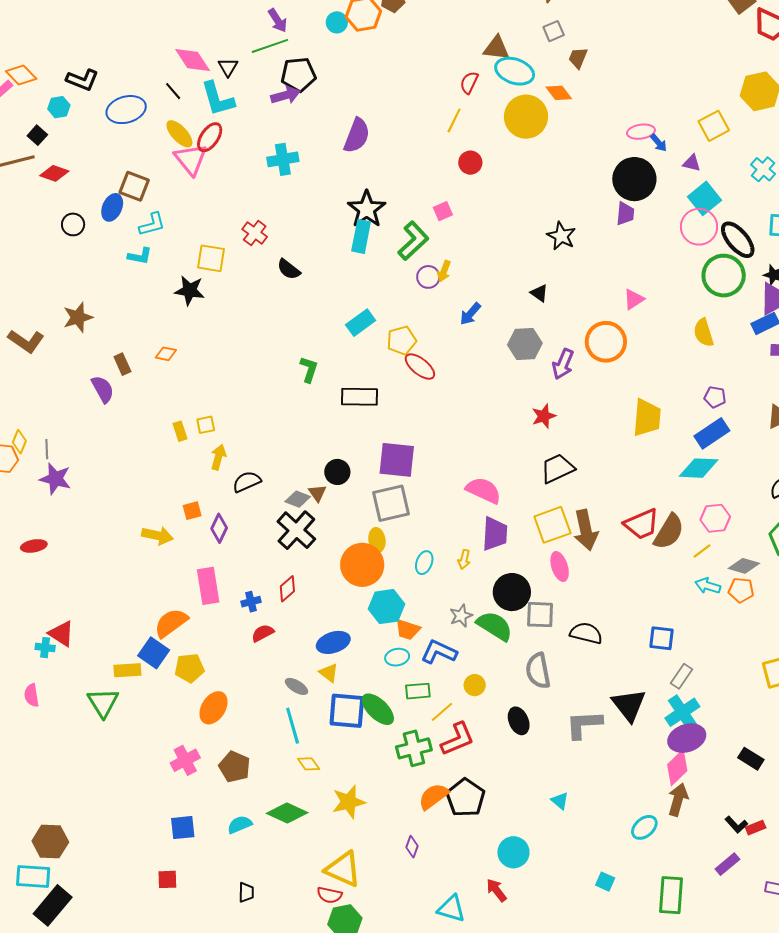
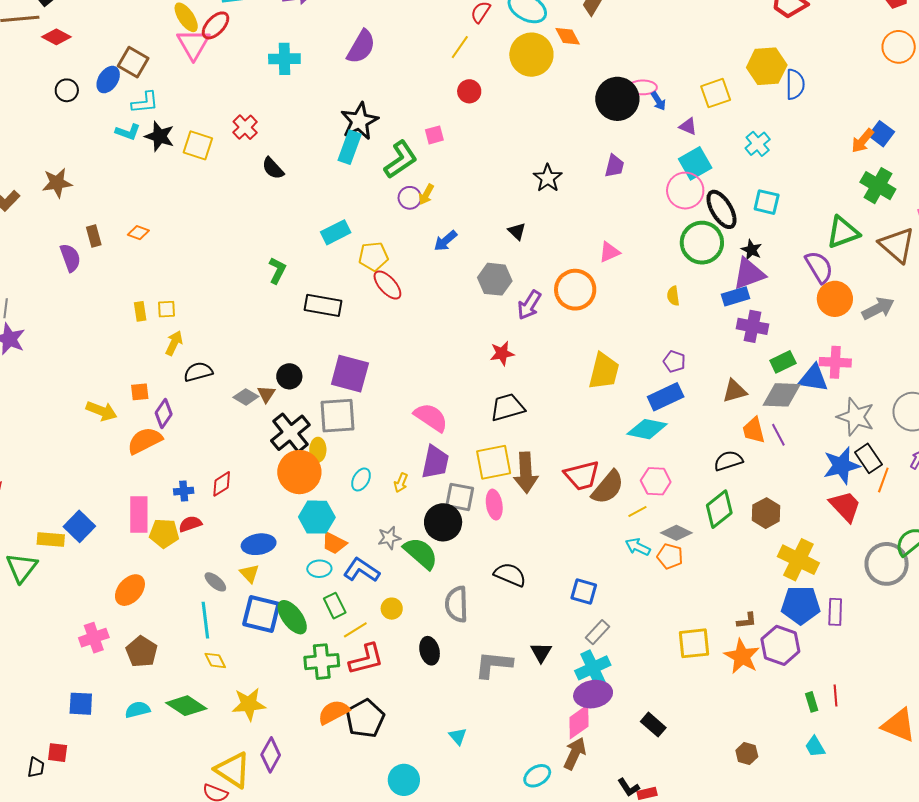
black circle: (634, 179) -> (617, 99), moved
black star: (190, 290) -> (160, 136), moved
yellow semicircle: (704, 333) -> (673, 296), size x0.7
black cross: (296, 530) -> (290, 433), moved
pink rectangle: (208, 586) -> (139, 515), moved
gray square: (540, 615) -> (460, 497), moved
orange semicircle: (171, 623) -> (145, 441), moved
yellow pentagon: (189, 668) -> (164, 533), moved
green rectangle: (418, 691) -> (335, 606), turned 60
black triangle: (629, 705) -> (541, 652), size x0.6
purple diamond: (412, 847) -> (271, 755), moved, size x1.6
black trapezoid: (246, 892) -> (36, 767), moved

